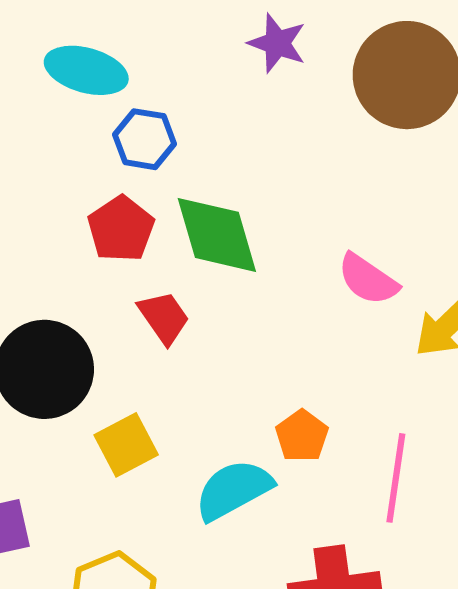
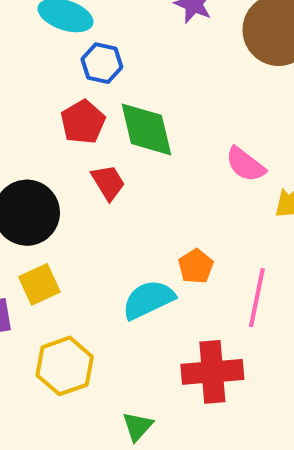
yellow square: (126, 445) -> (39, 284), moved

